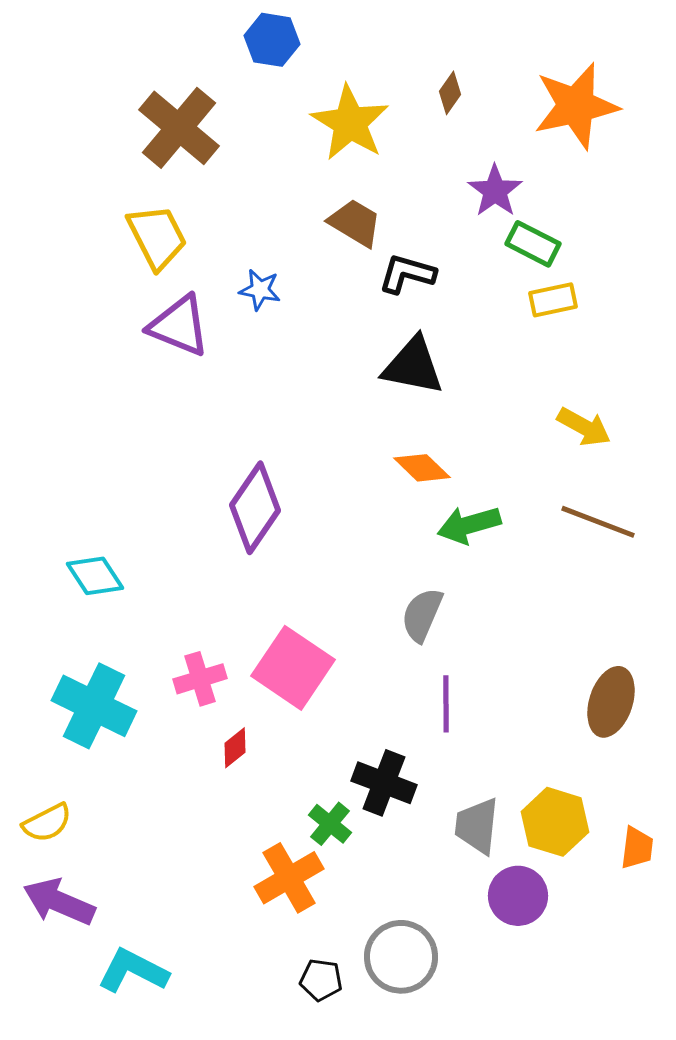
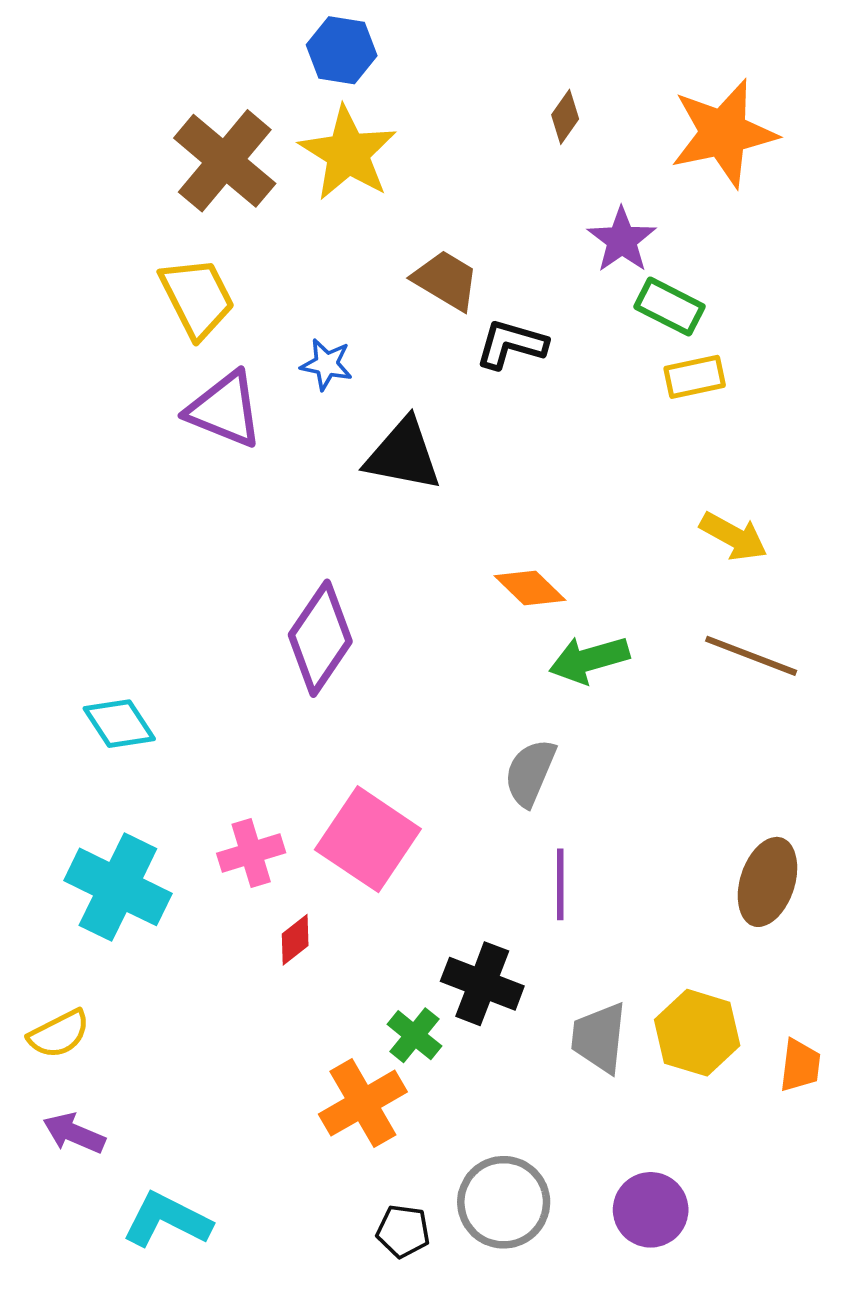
yellow star: (350, 123) -> (348, 153), moved
black triangle: (413, 366) -> (403, 455), moved
purple circle: (518, 896) -> (651, 1210), moved
purple arrow: (59, 902) -> (74, 1133), size x0.7

